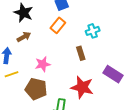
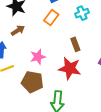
cyan cross: (93, 31) -> (82, 13), moved
red star: (82, 87) -> (70, 68), moved

